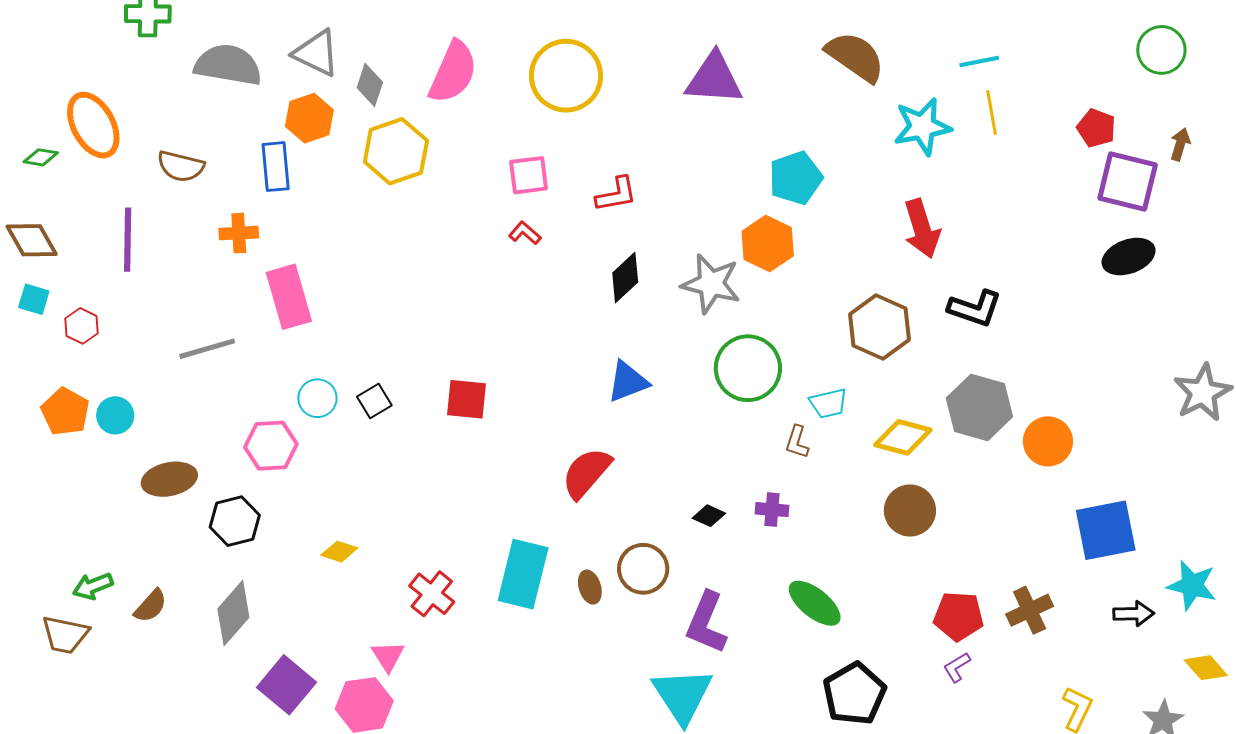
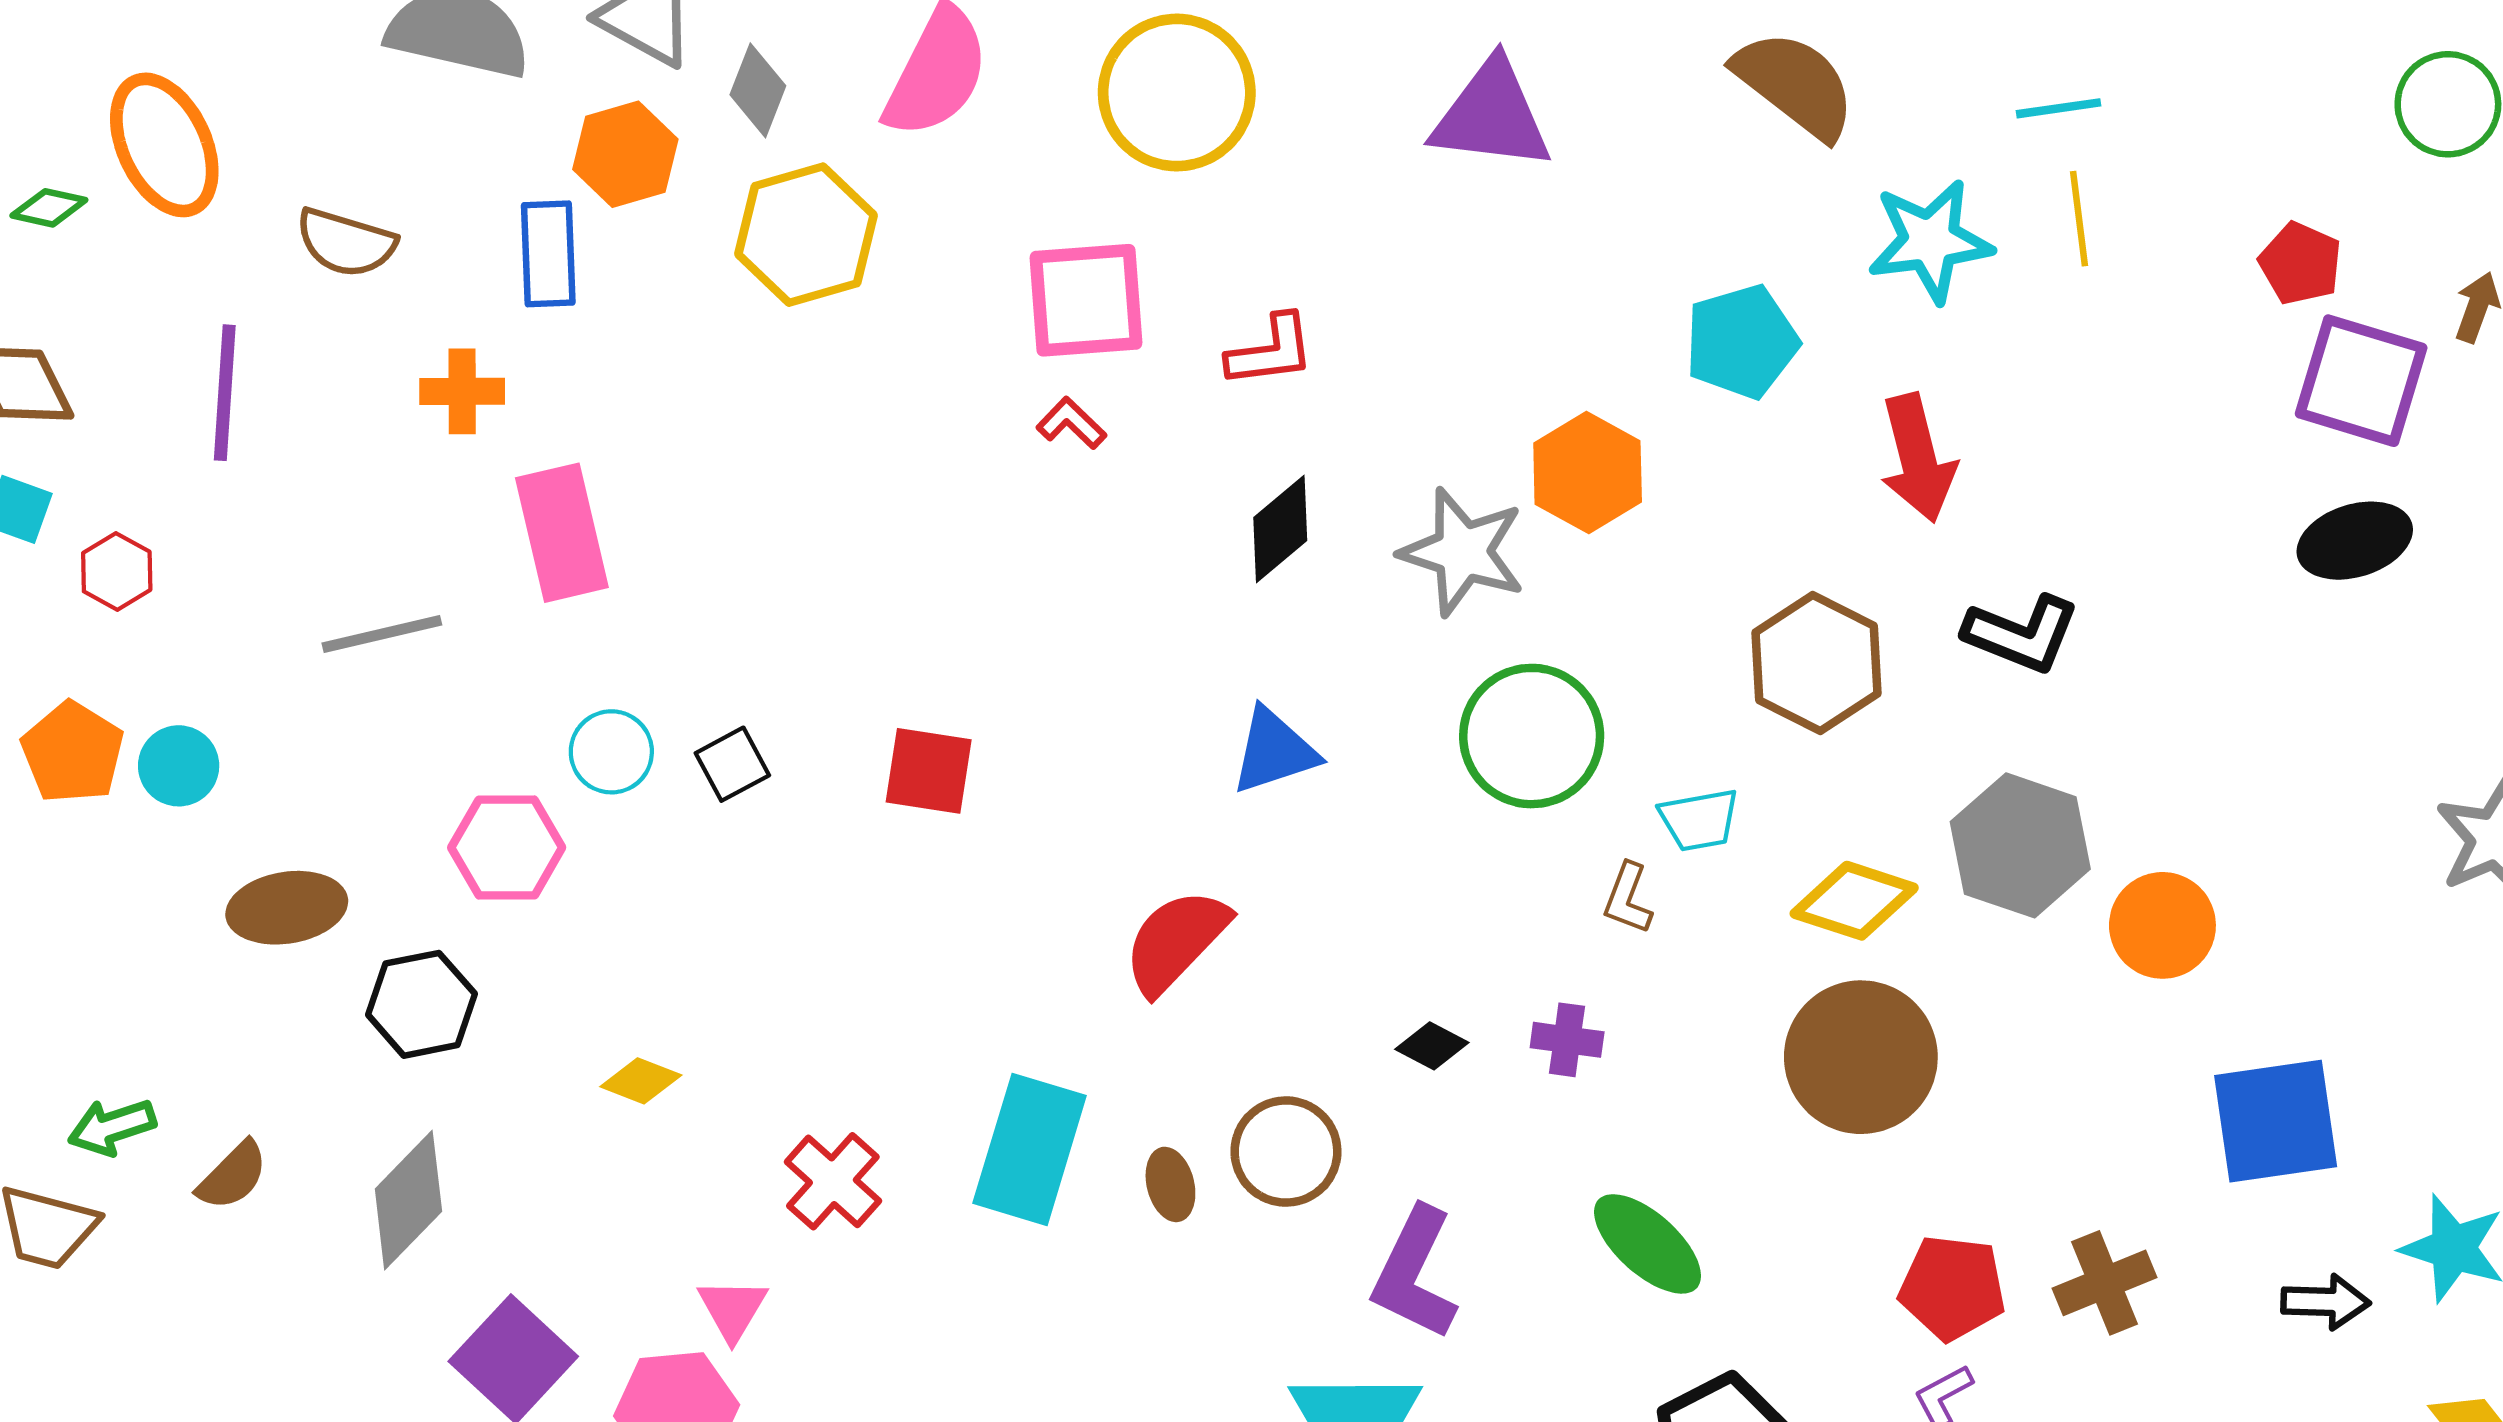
pink square: (529, 175) -> (1086, 300), size x1.4
cyan pentagon: (796, 178) -> (1742, 342), moved
brown circle: (910, 511) -> (1861, 1057), size x1.4

